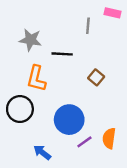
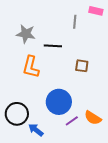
brown square: (96, 77) -> (82, 66), turned -32
black circle: (20, 109) -> (17, 114), moved
orange semicircle: (109, 138) -> (93, 118), turned -66

